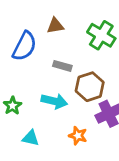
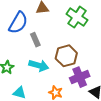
gray rectangle: (62, 66) -> (35, 40), moved, turned 48

